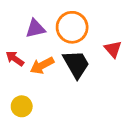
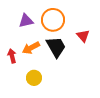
red arrow: (15, 59) -> (12, 56), moved, turned 40
yellow circle: (22, 106) -> (34, 78), moved

